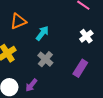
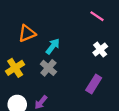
gray cross: (45, 59) -> (48, 68), moved

